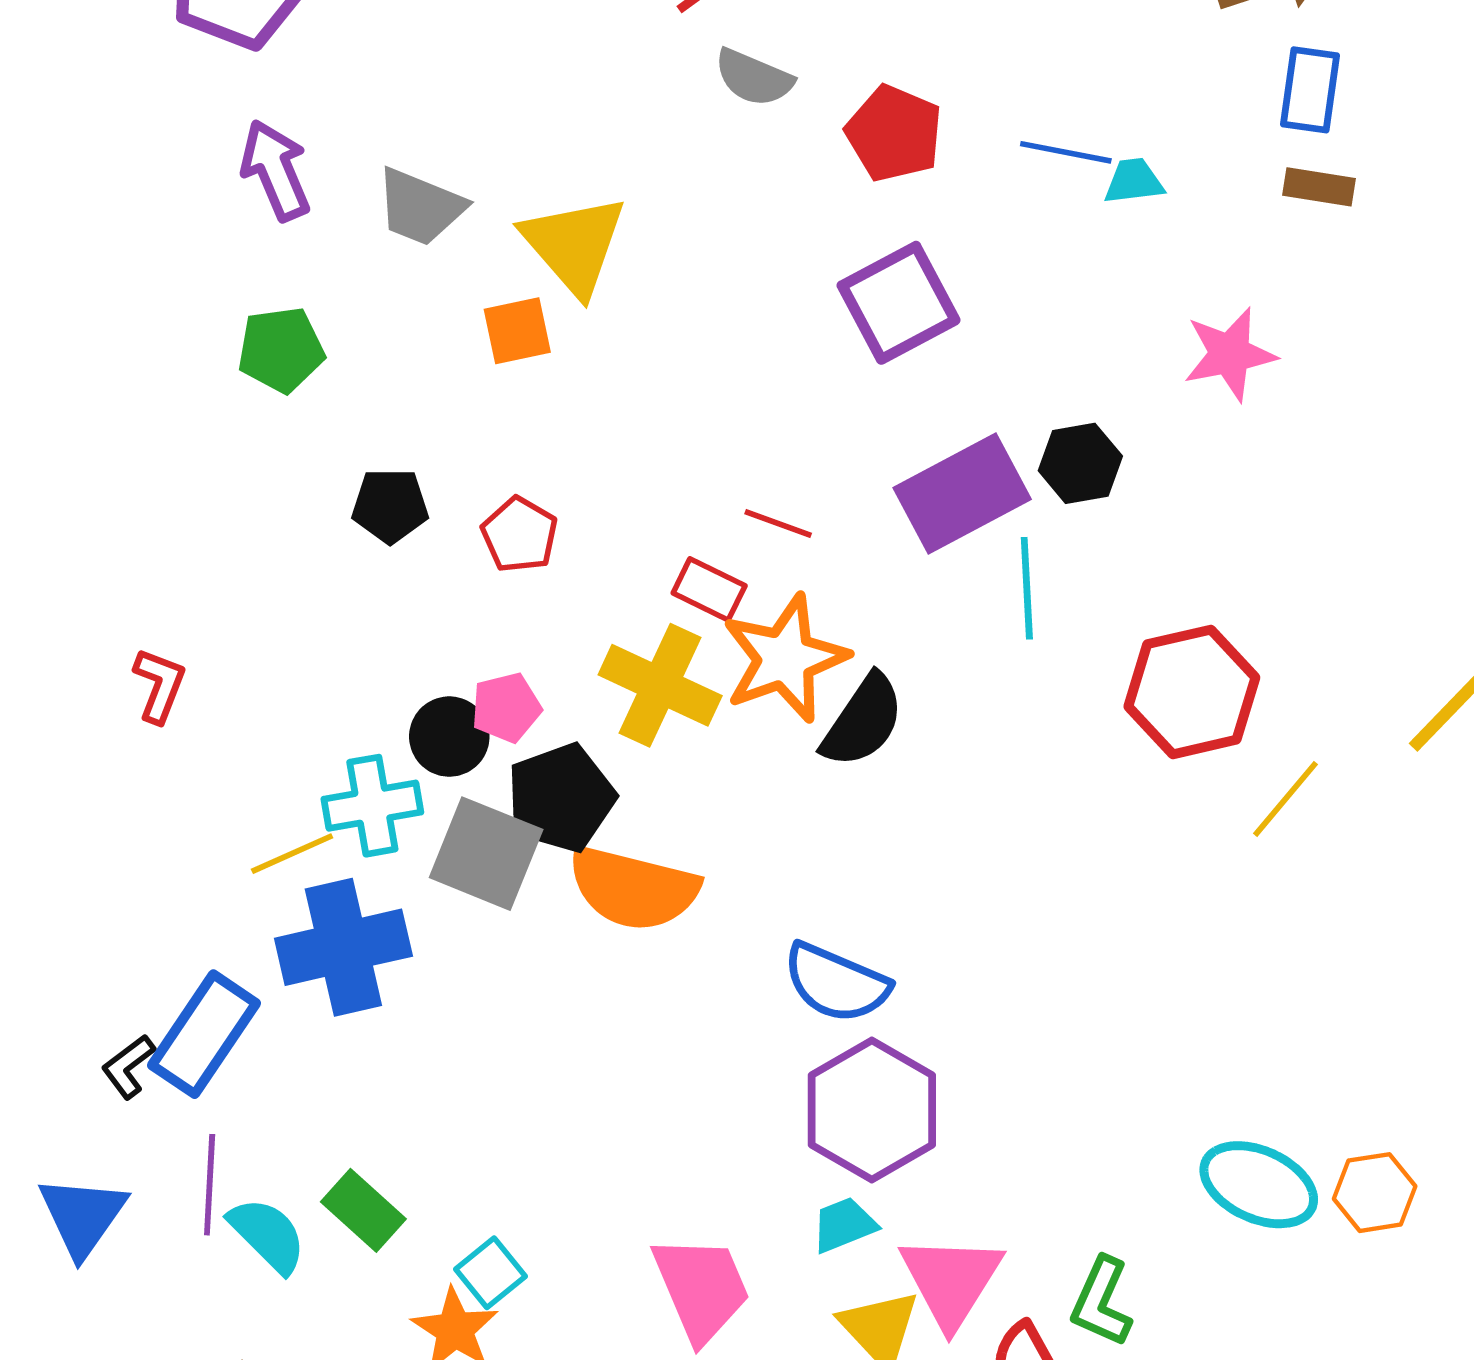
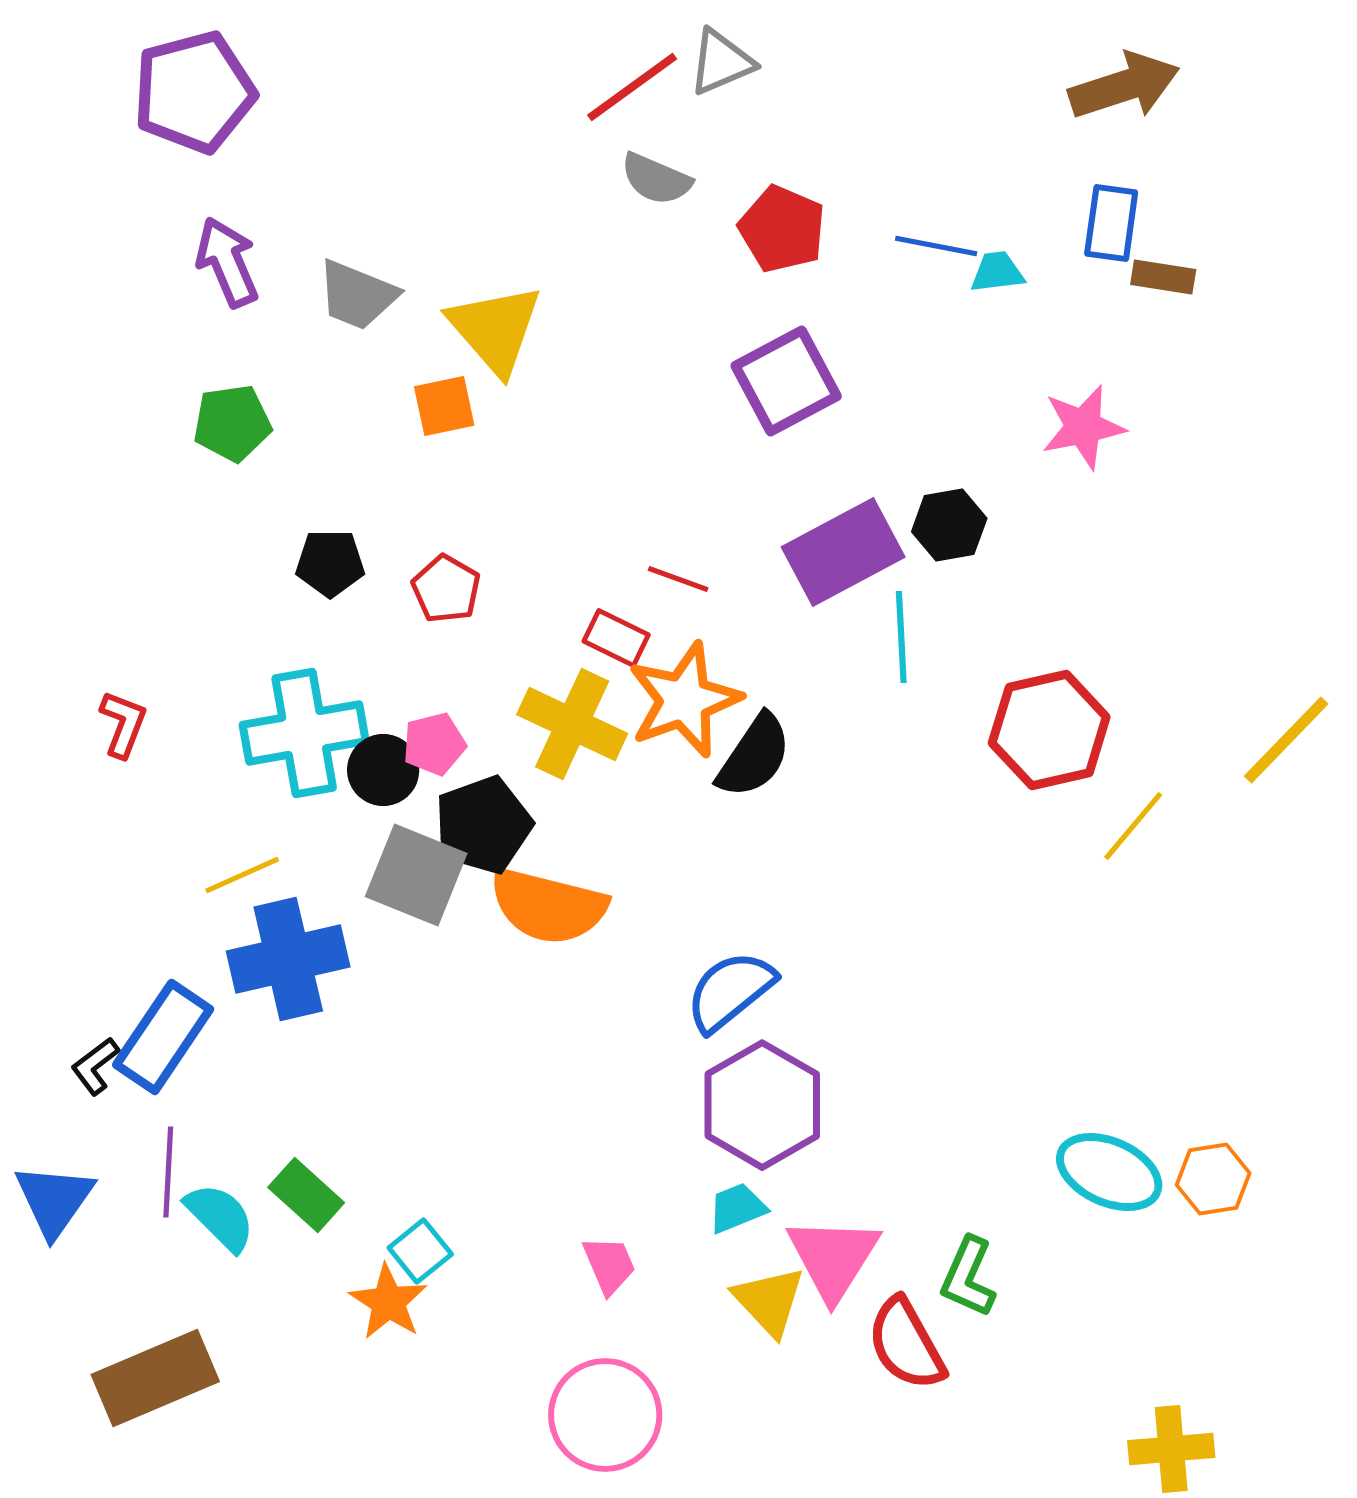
blue rectangle: (1310, 90) -> (1111, 223), moved
cyan cross: (372, 806) -> (304, 733), moved, size x1.4
blue semicircle: (836, 983) -> (730, 991), turned 118
pink trapezoid: (701, 1288) -> (609, 1265), size x0.6

